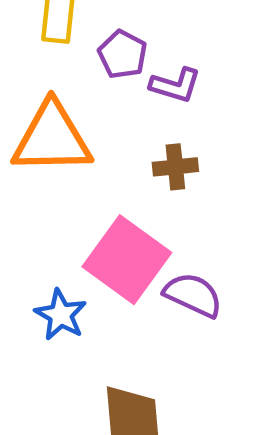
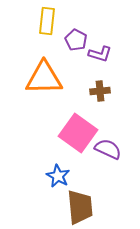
blue star: (61, 315) -> (58, 176), moved

